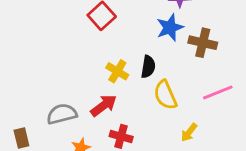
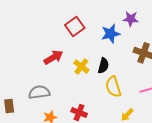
blue star: (170, 27) -> (111, 34), moved
red arrow: (104, 105) -> (53, 57), moved

